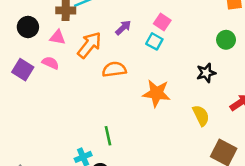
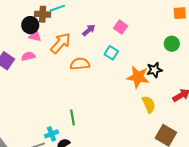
black circle: (28, 27) -> (30, 25), moved
cyan square: (154, 41) -> (111, 53), moved
pink semicircle: (50, 63) -> (28, 56), turned -40
orange star: (156, 93) -> (138, 77), moved

